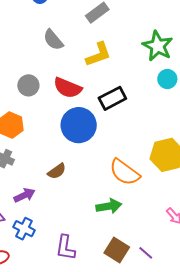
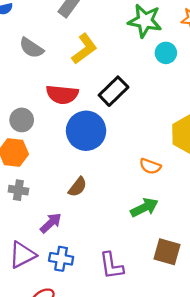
gray circle: (28, 85) -> (22, 120), moved
orange semicircle: (125, 172) -> (150, 166), size x0.6

